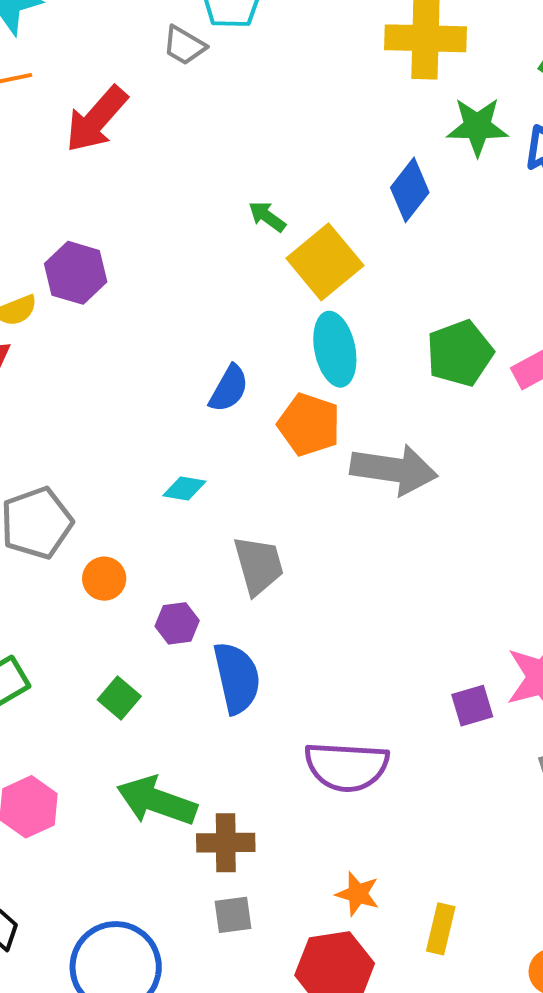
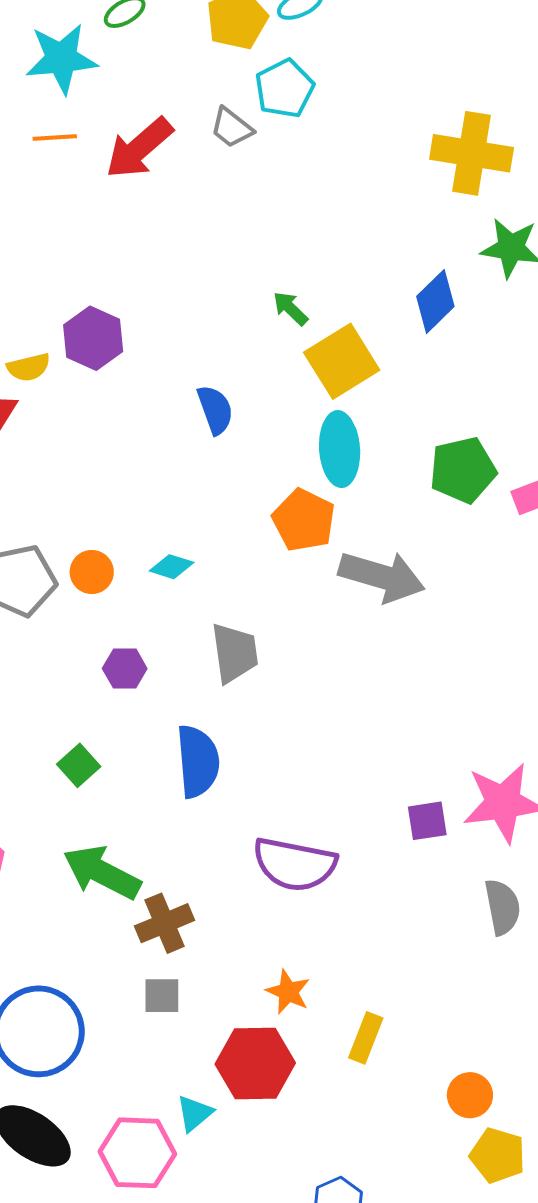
red arrow: (96, 119) -> (139, 148), moved
blue semicircle: (229, 389) -> (215, 410), moved, turned -57
orange circle: (104, 579) -> (92, 572), moved
purple hexagon: (177, 623) -> (125, 669), moved
brown cross: (226, 843) -> (165, 923), turned -30

